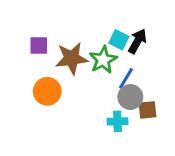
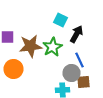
cyan square: (119, 40) -> (60, 20), moved
blue line: (126, 78) -> (80, 60), moved, turned -56

